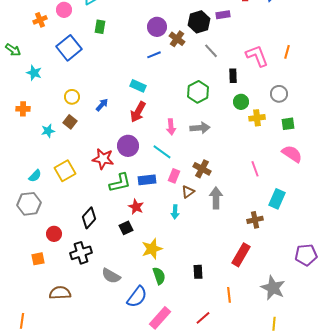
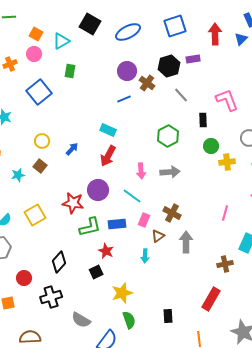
pink line: (255, 169) -> (225, 213), turned 35

